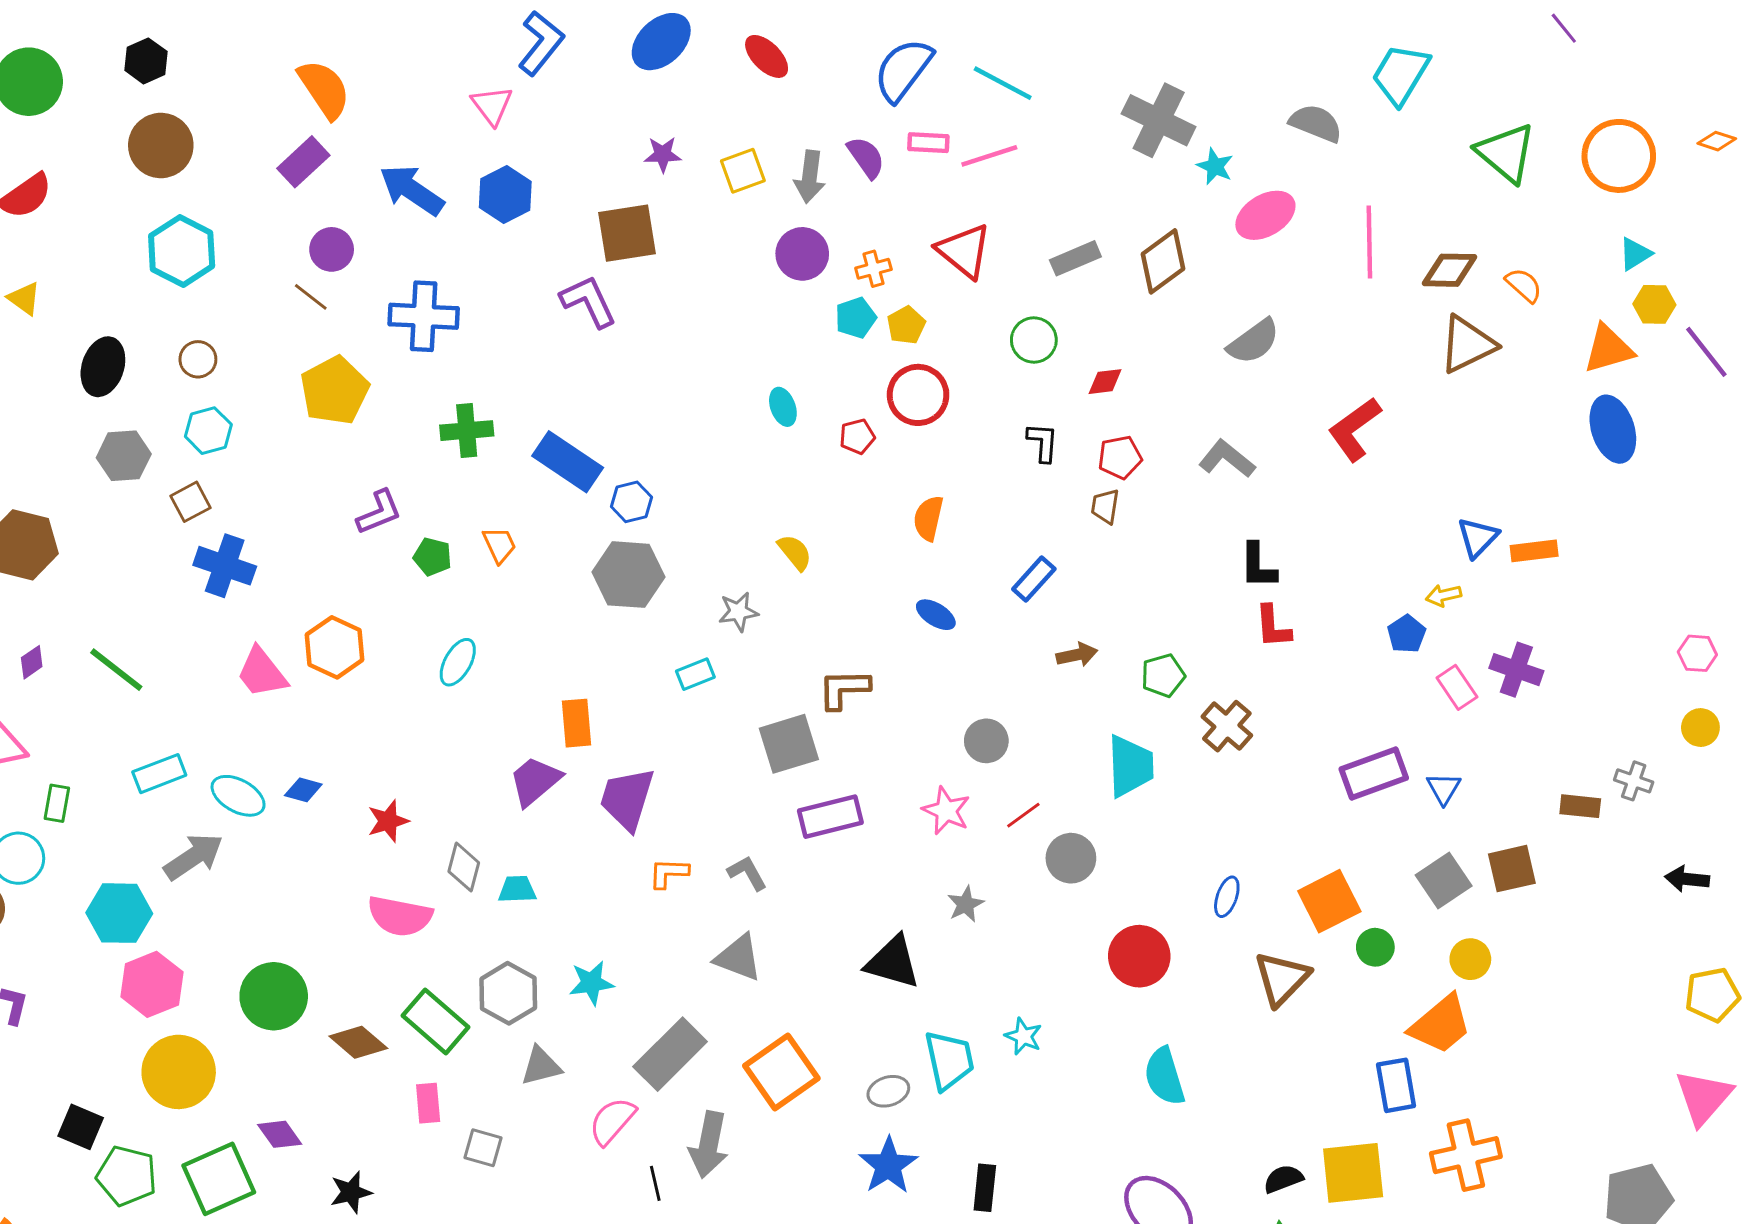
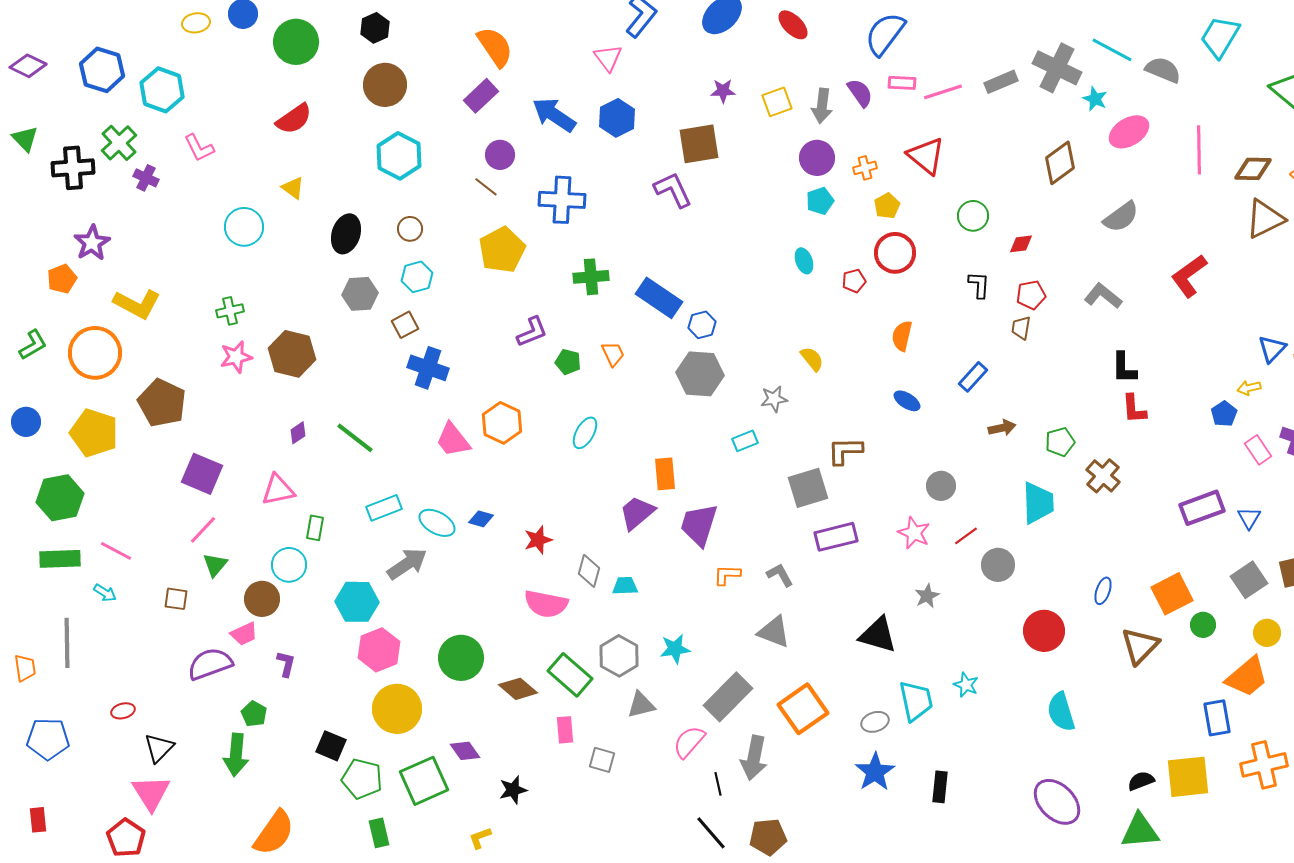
cyan line: (1003, 83) -> (1112, 50), moved
gray rectangle: (1075, 258) -> (1001, 82), moved
cyan pentagon: (856, 318) -> (820, 201), moved

